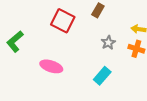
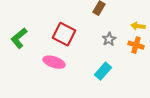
red square: (63, 21) -> (64, 34), moved

